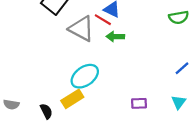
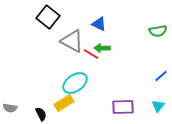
red line: (103, 20) -> (91, 54), moved
purple rectangle: (139, 103) -> (123, 107), size x1.5

